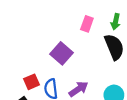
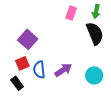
purple square: (61, 53) -> (28, 39), moved

